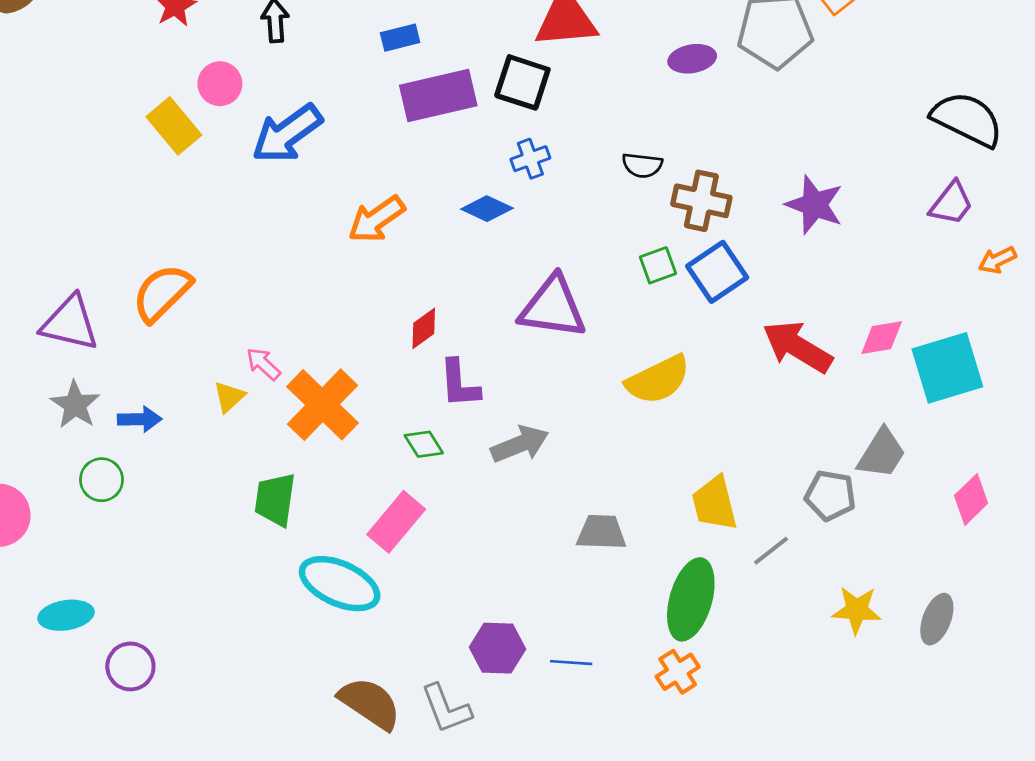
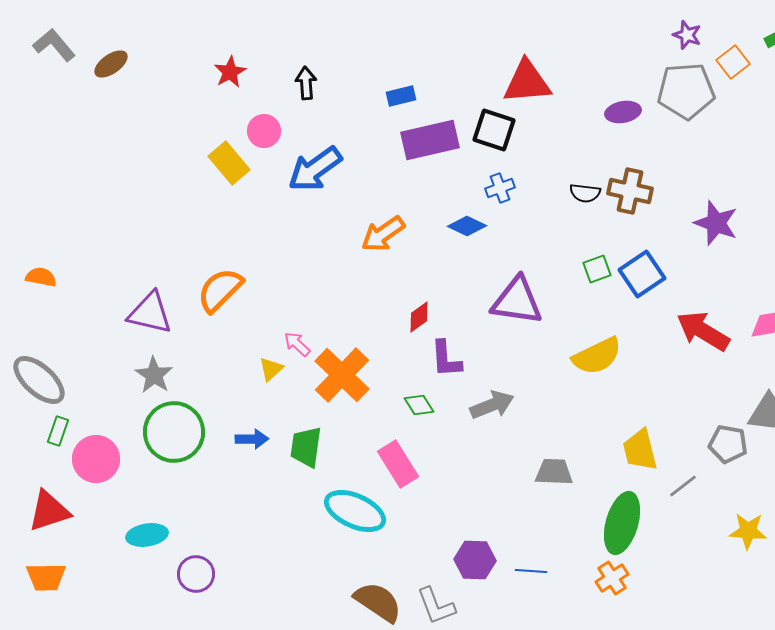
brown cross: (701, 201) -> (630, 191), moved
blue arrow: (140, 419) -> (252, 439), moved
green circle: (101, 480) -> (174, 432), size x1.8
pink rectangle: (396, 522) -> (398, 464), turned -72

